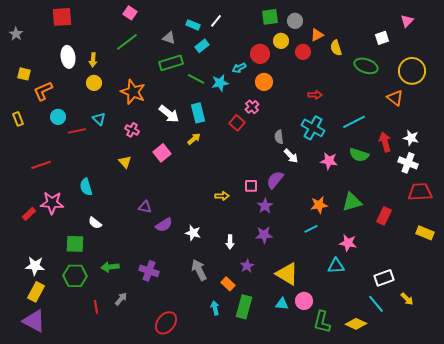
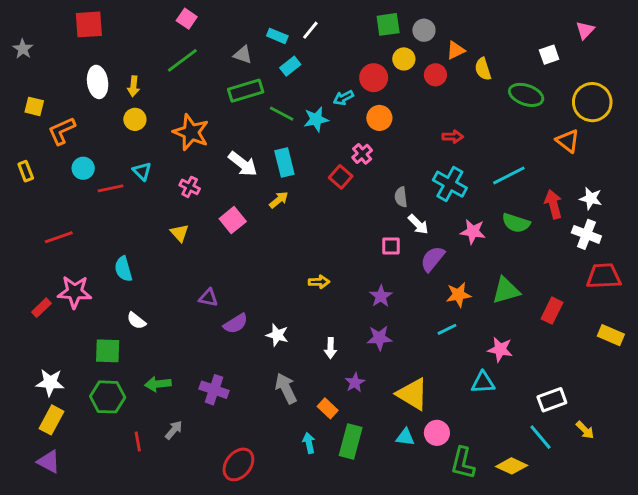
purple semicircle: (275, 180) -> (433, 259), moved
pink square: (251, 186) -> (391, 246), moved
purple triangle: (34, 321) -> (49, 462), size x0.7

